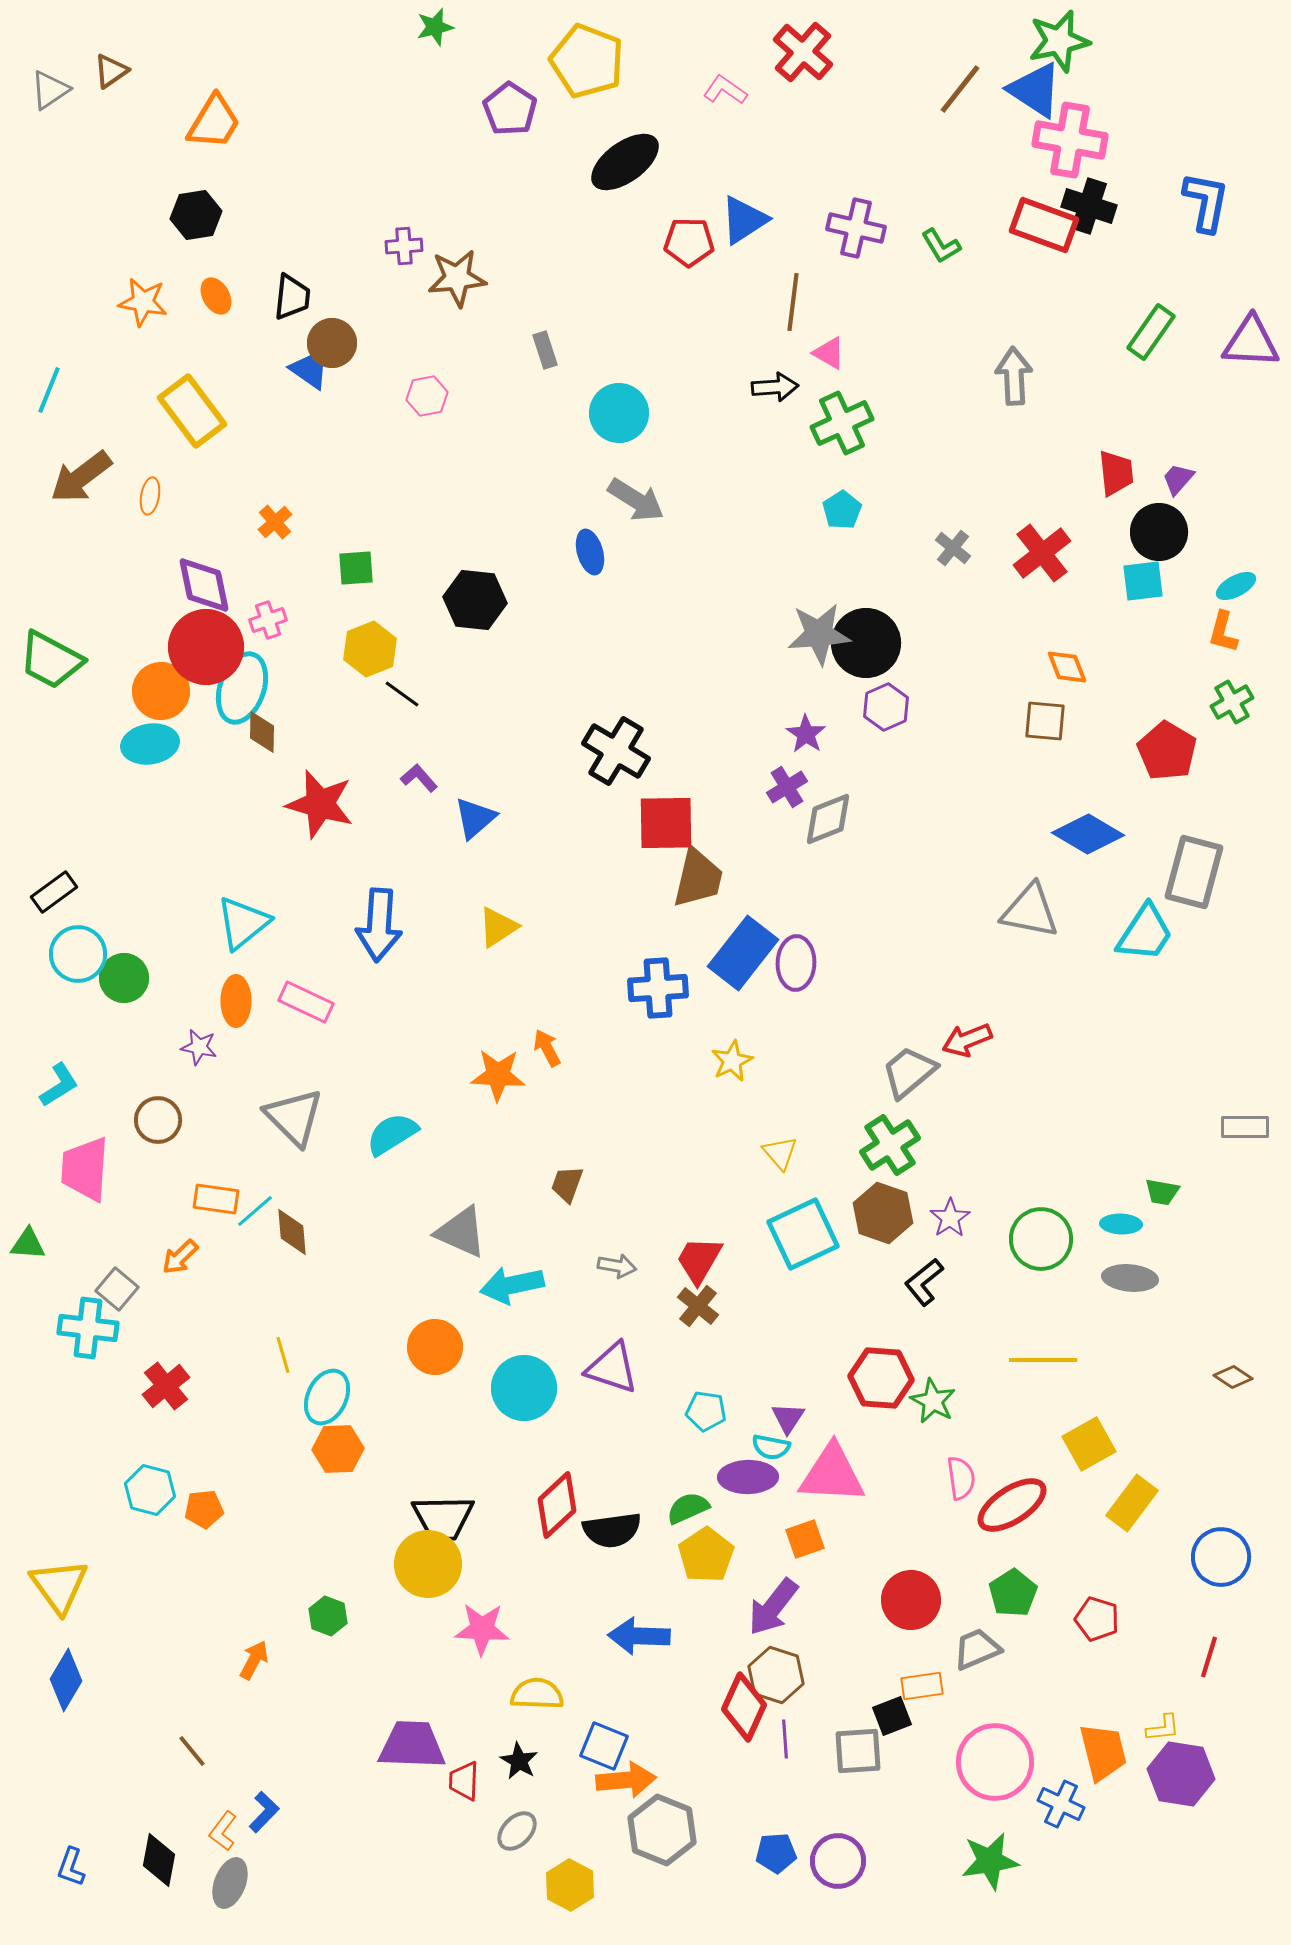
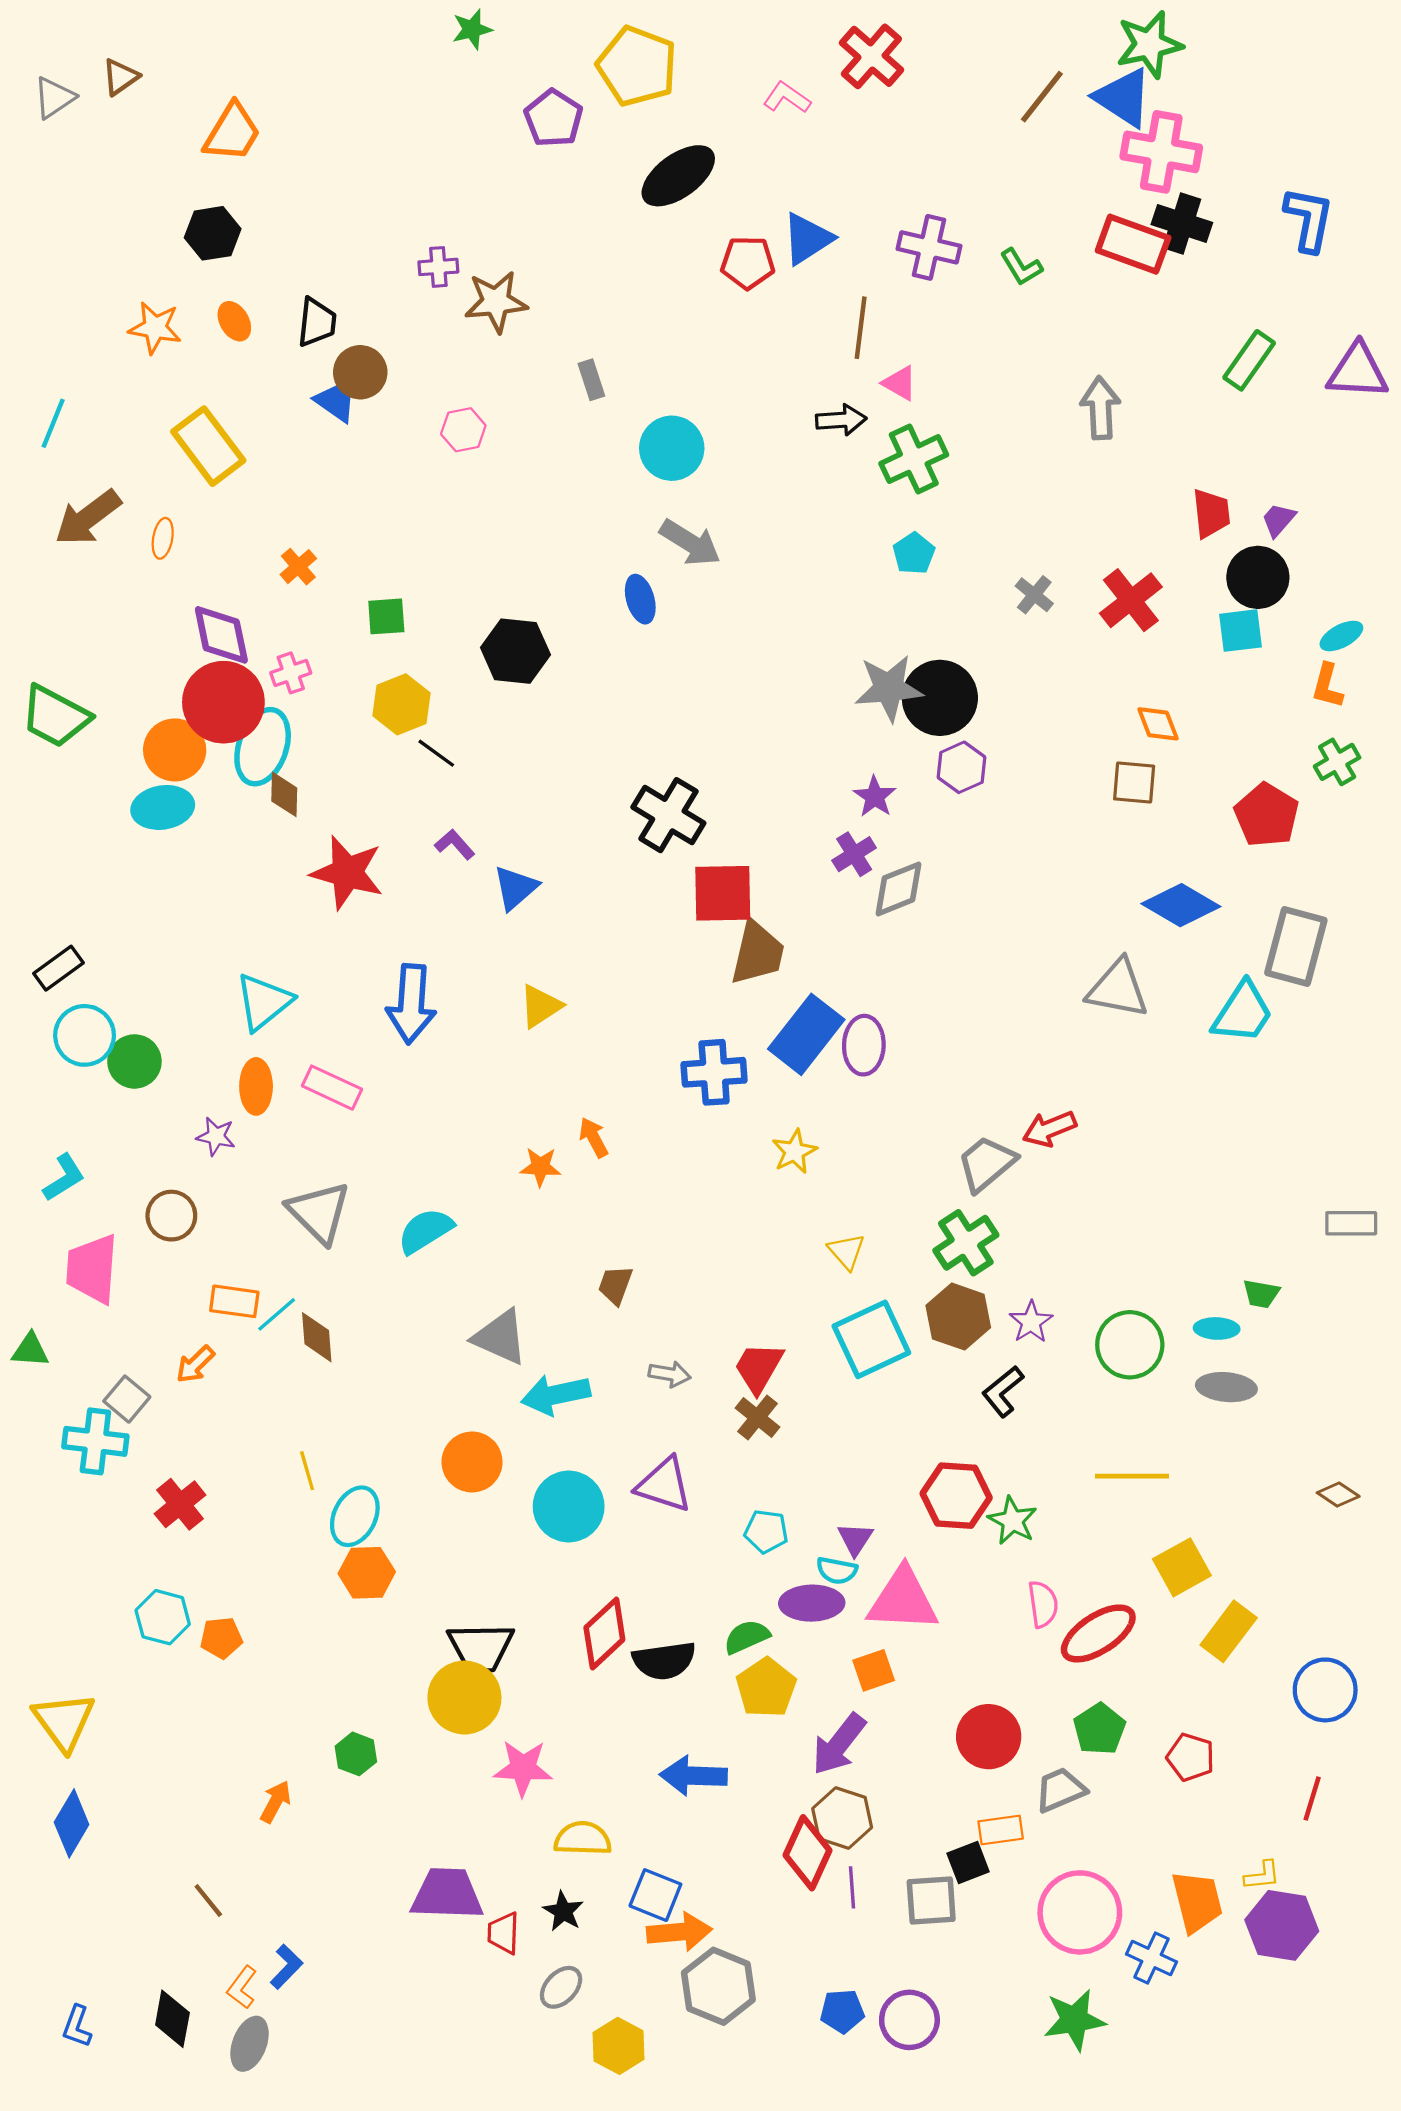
orange star: (498, 1075) -> (540, 1167), size x0.7

